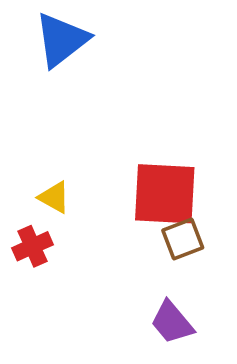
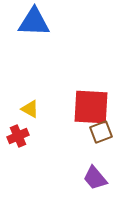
blue triangle: (61, 40) -> (34, 22), turned 40

